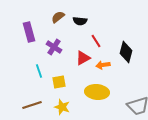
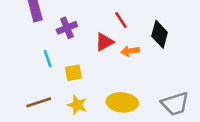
purple cross: (54, 47) -> (67, 28), turned 35
yellow ellipse: (97, 92) -> (122, 102), moved

